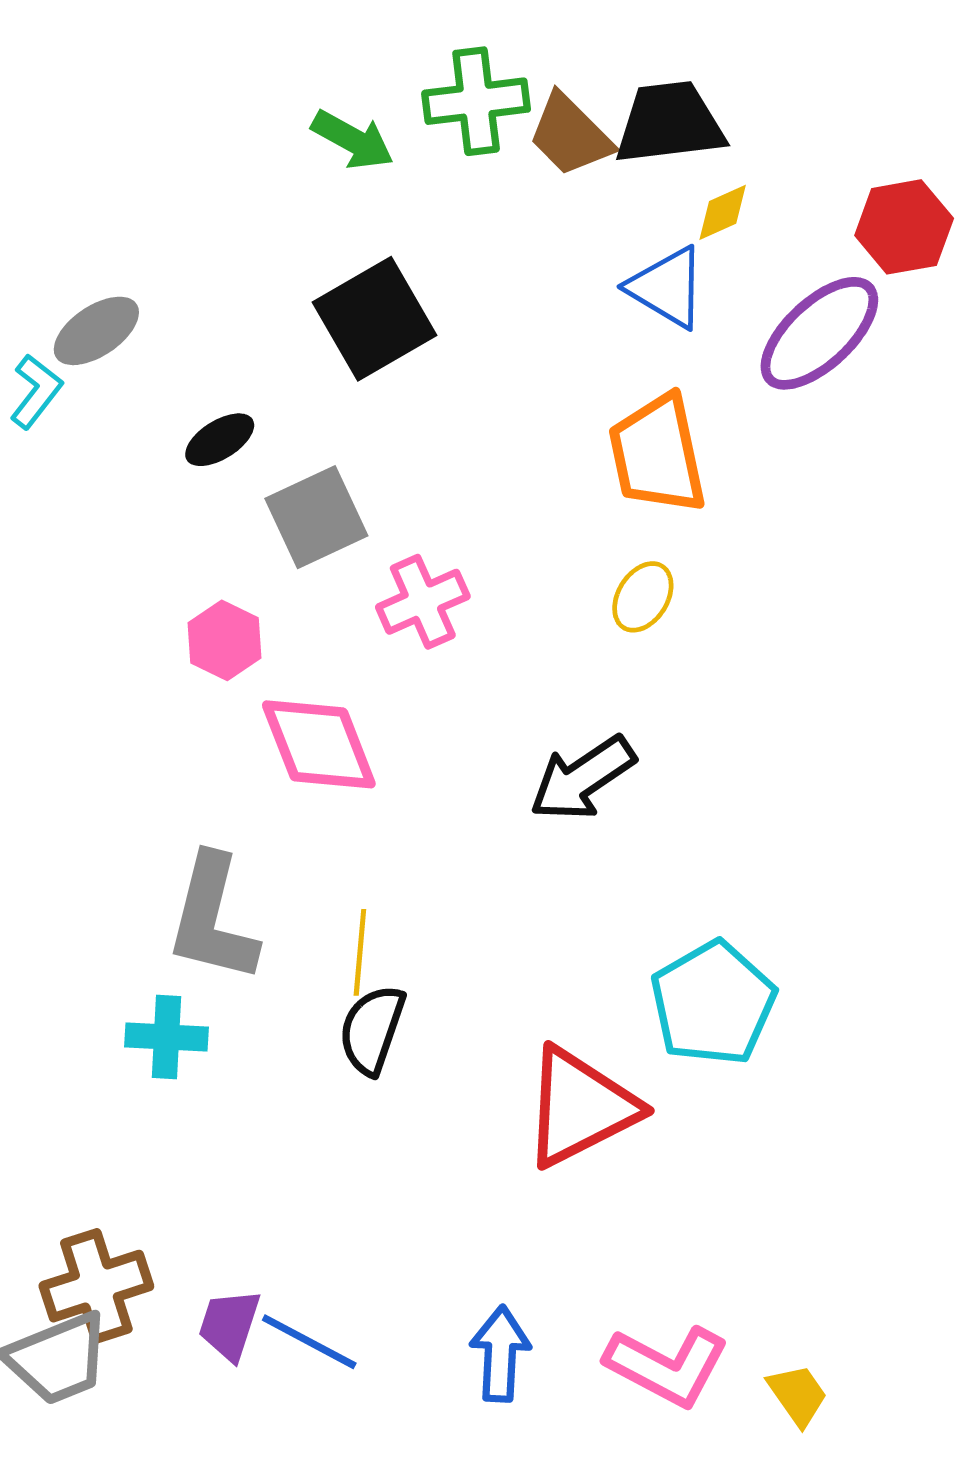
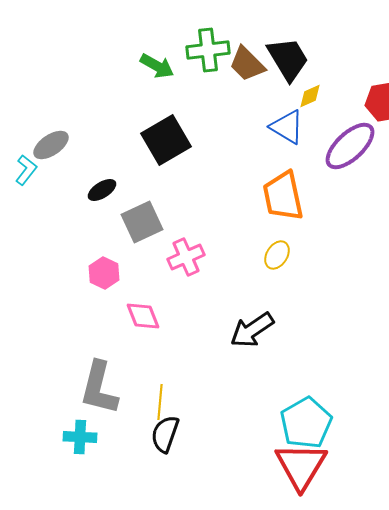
black trapezoid: (669, 123) -> (288, 59), turned 66
pink diamond: (319, 744) -> (143, 316), size x0.7
red triangle: (580, 1107) -> (301, 466), moved, turned -32

